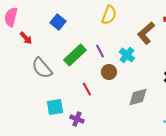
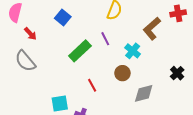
purple line: (100, 51) -> (105, 39), moved
gray semicircle: (42, 68) -> (25, 61), moved
brown circle: (109, 72) -> (122, 73), moved

